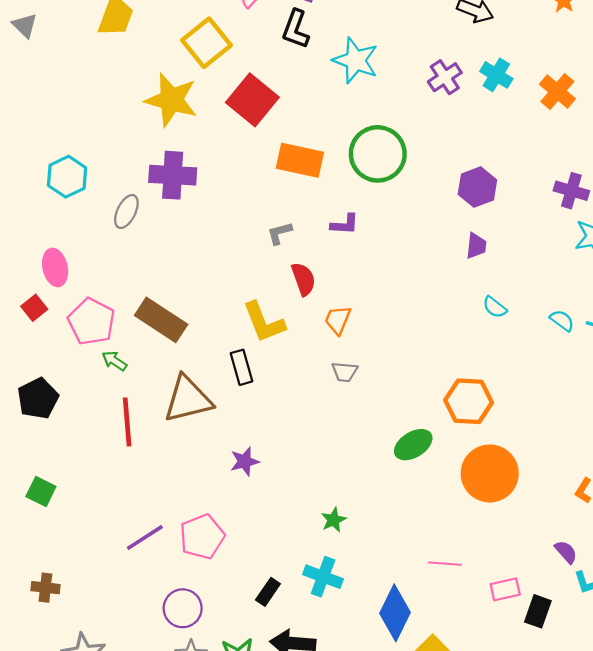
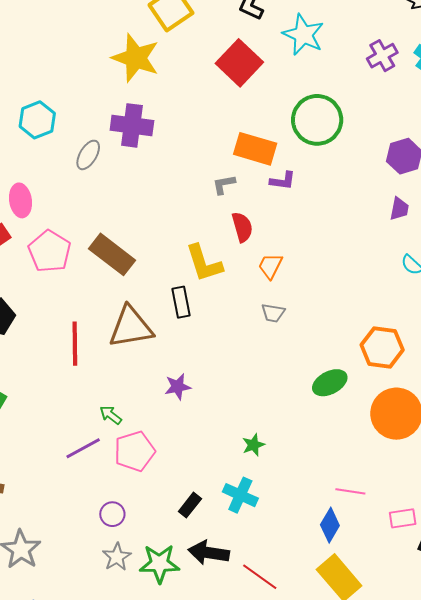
red square: (252, 100) -> (239, 63), moved
orange rectangle: (300, 160) -> (255, 149), moved
green arrow: (114, 361) -> (111, 415), moved
purple circle: (183, 608) -> (112, 514), size x0.7
blue diamond: (395, 613) -> (330, 525), moved, size x0.7

